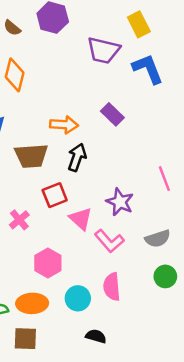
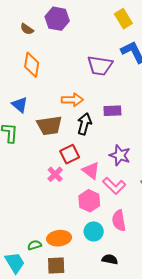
purple trapezoid: (103, 50) -> (100, 66), moved
purple rectangle: (112, 114) -> (112, 111), moved, turned -42
pink cross: (19, 220) -> (55, 174), moved
pink hexagon: (48, 263) -> (89, 201), moved

